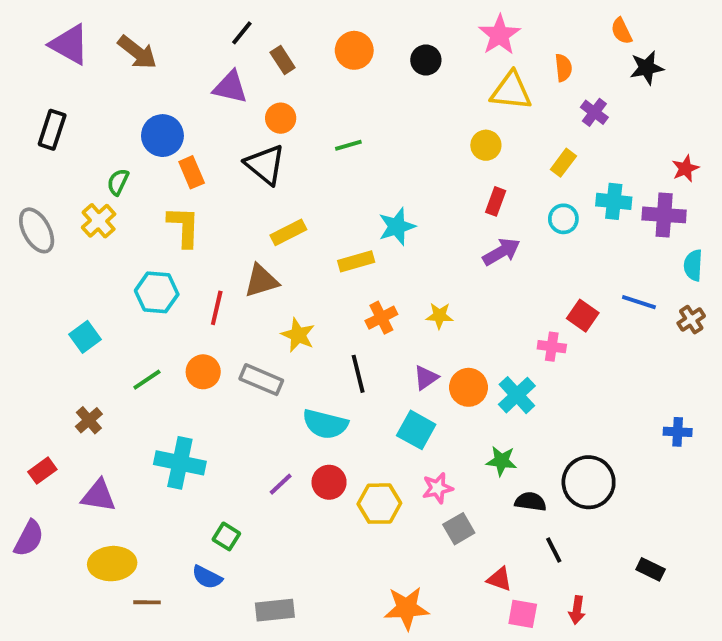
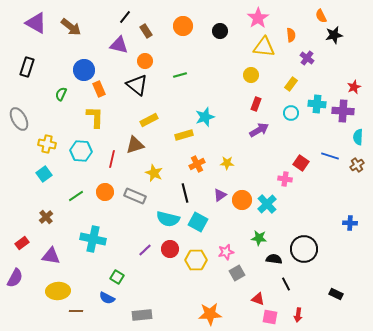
yellow cross: (99, 221) -> (47, 144), moved, turned -36
cyan square: (416, 430) -> (198, 222), moved

